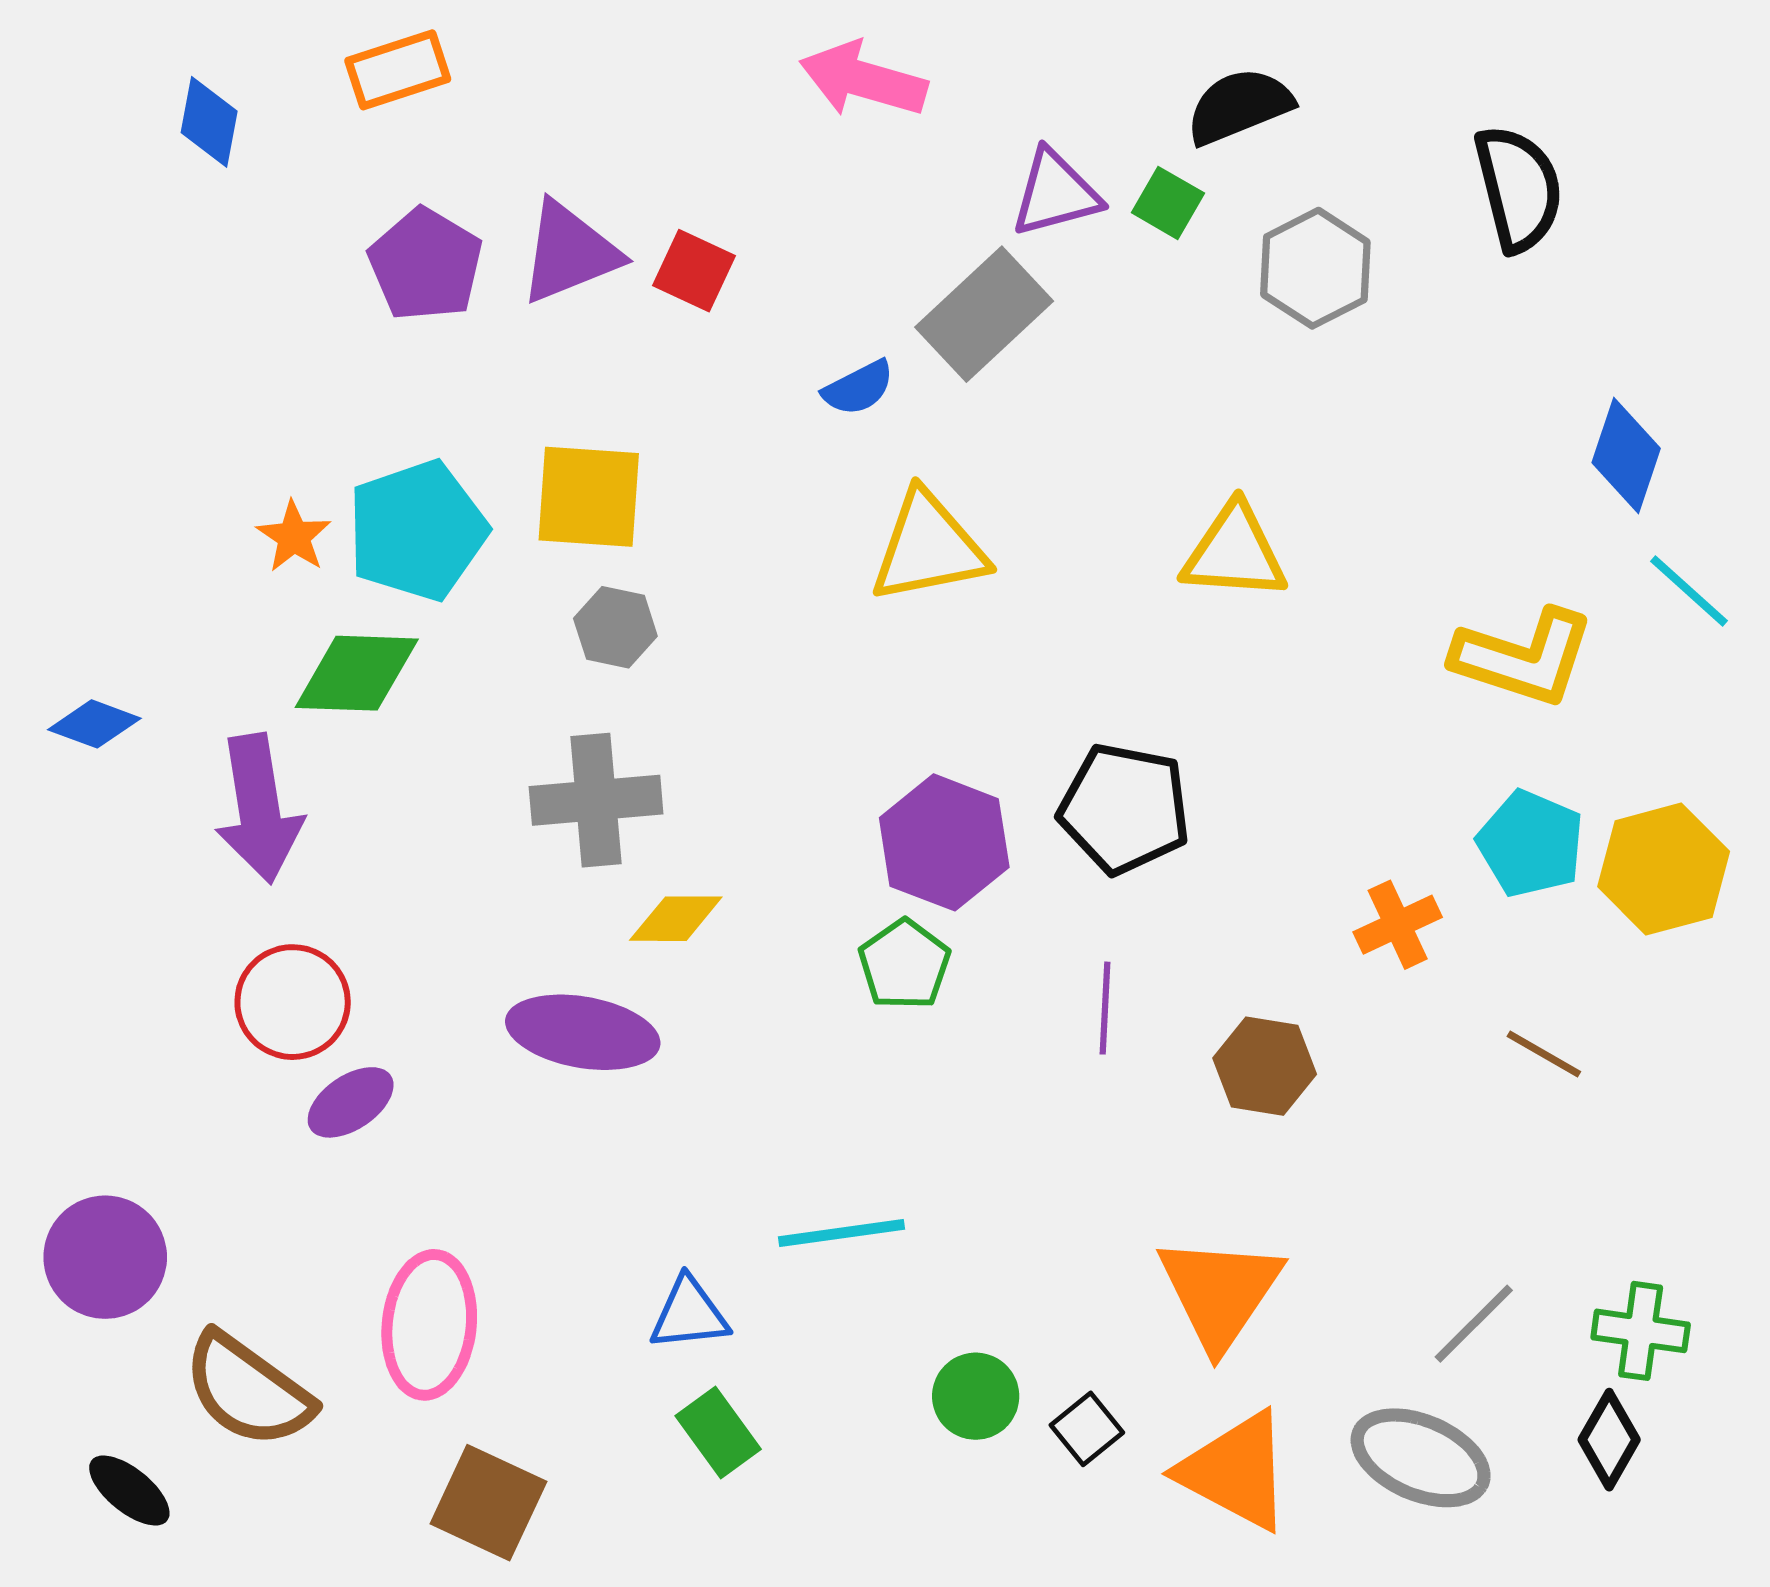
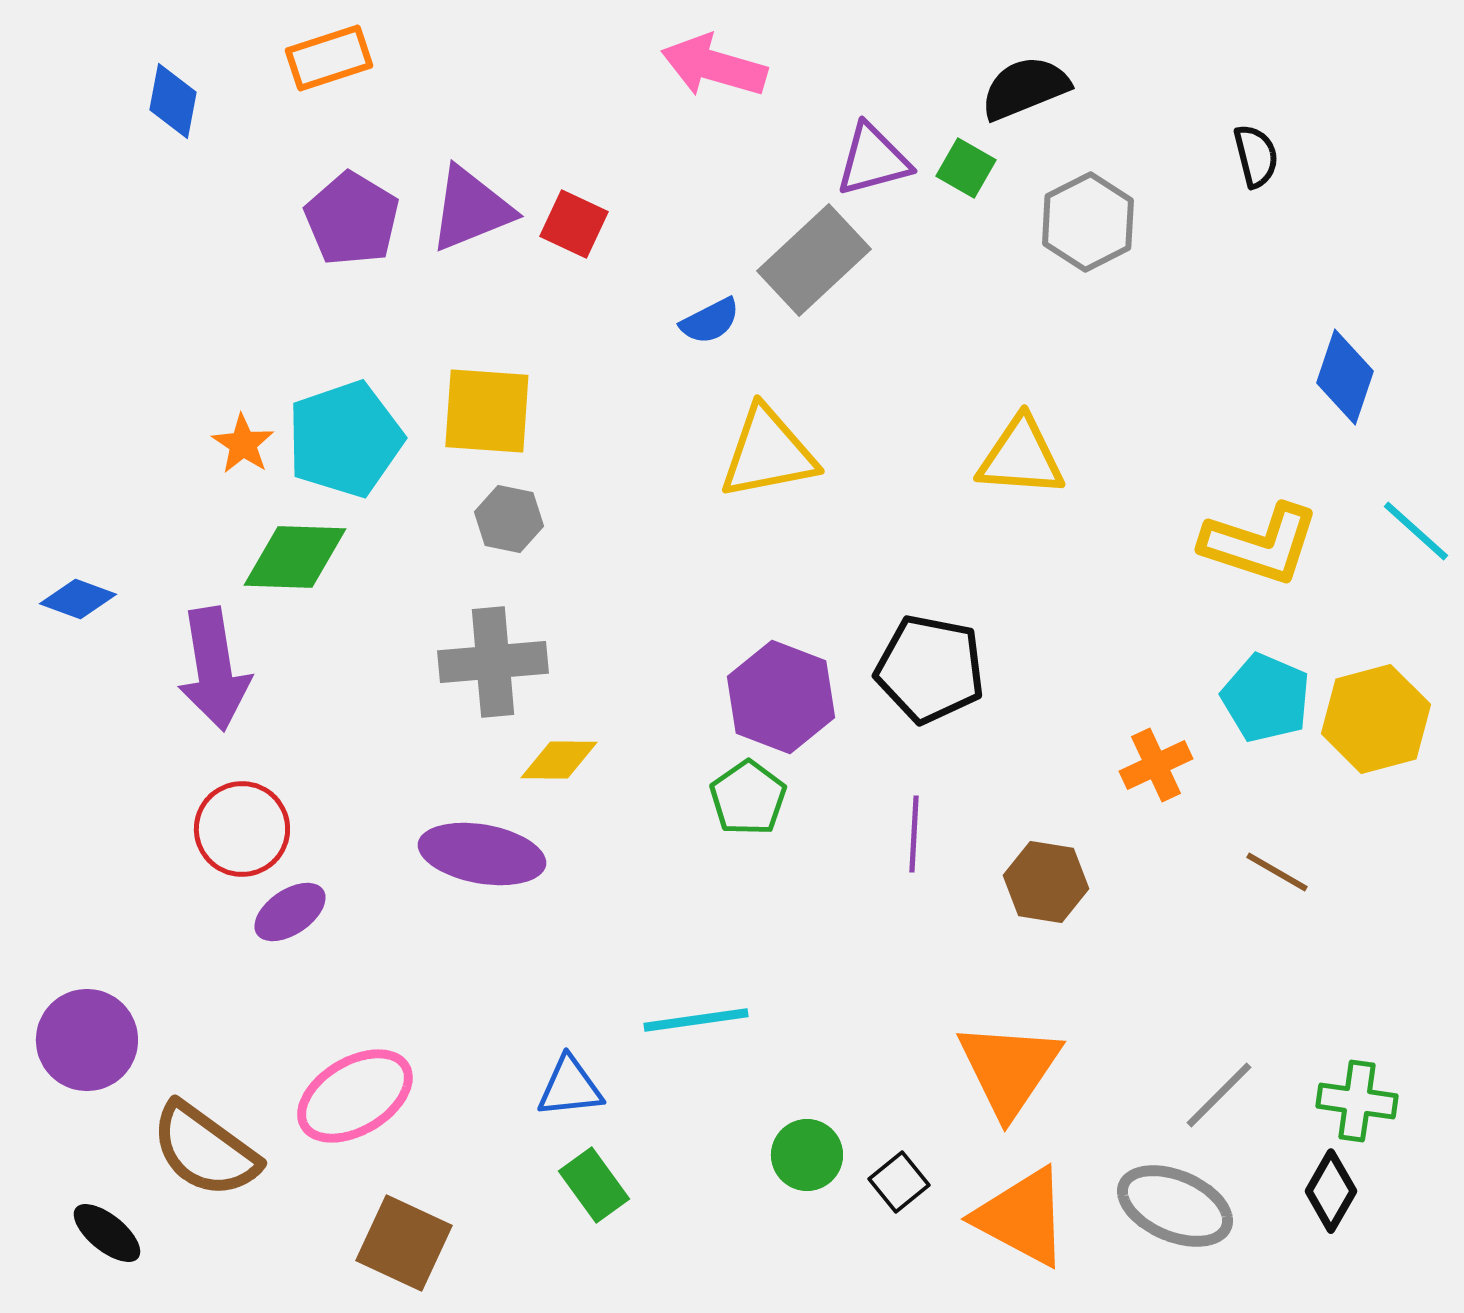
black semicircle: (1519, 188) -> (1256, 156), size x0.6
cyan line: (1689, 591) -> (1416, 531), moved
pink ellipse: (429, 1325) -> (355, 1096), turned 53

